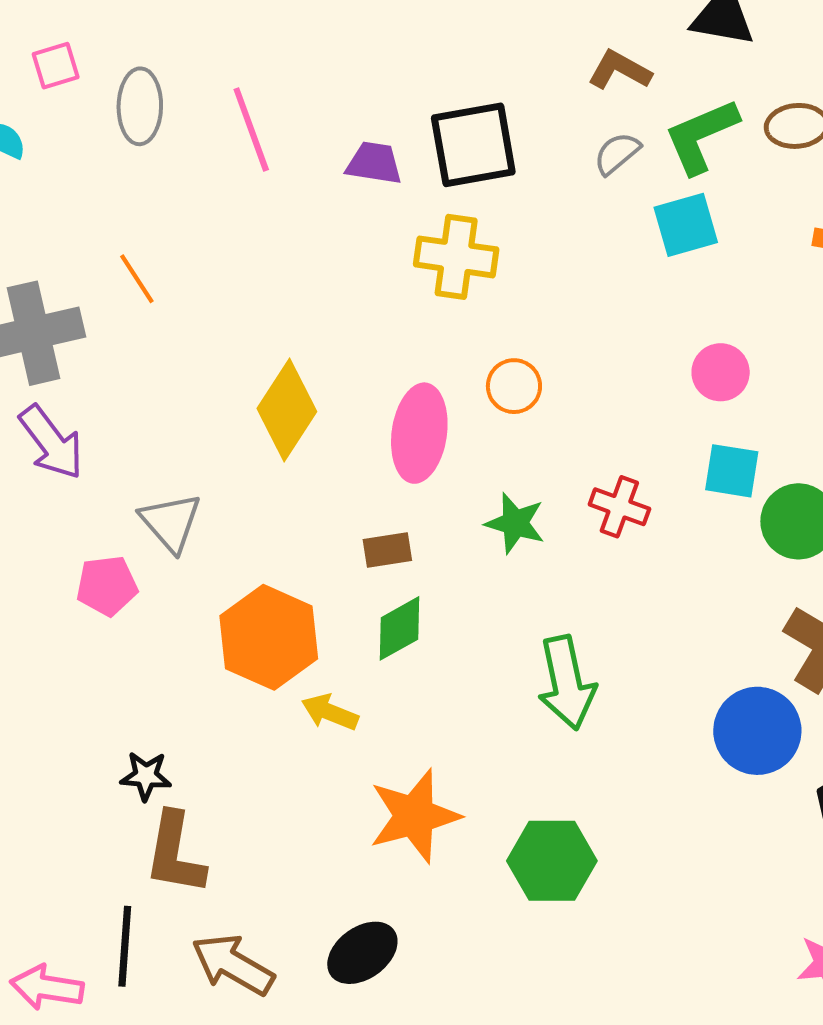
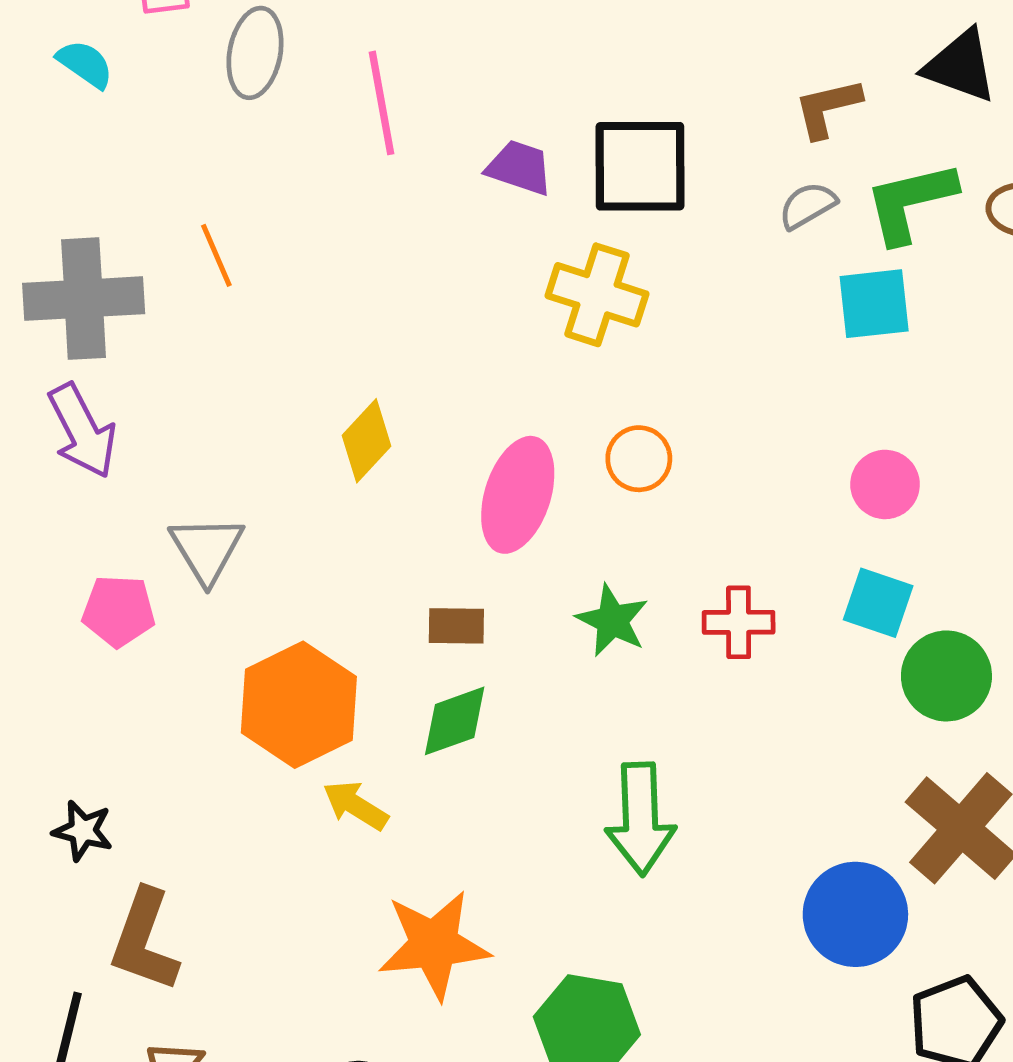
brown L-shape: (620, 70) -> (828, 108), turned -52
yellow diamond: (287, 410) -> (366, 441), size x0.7
red cross: (619, 507) -> (739, 622), turned -30
black star: (146, 776) -> (83, 831), moved

